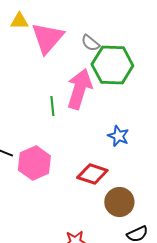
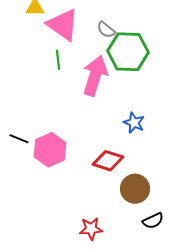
pink triangle: (47, 38) -> (63, 25), turned -36
green line: (52, 106) -> (58, 60), moved

